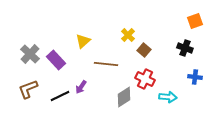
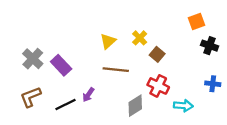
orange square: (195, 21) -> (196, 22), moved
yellow triangle: (83, 41) -> (108, 41), moved
black cross: (185, 48) -> (210, 46), moved

